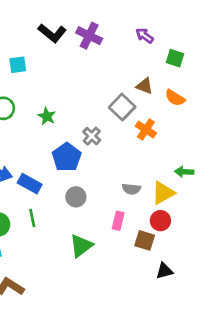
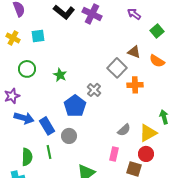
green square: (175, 58) -> (157, 31), turned 32
orange cross: (146, 129) -> (135, 85), turned -35
green arrow: (184, 172) -> (164, 117), turned 72
blue rectangle: (30, 184) -> (47, 126), turned 30
gray semicircle: (131, 189) -> (124, 130), turned -48
gray circle: (76, 197) -> (69, 136), moved

